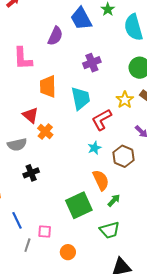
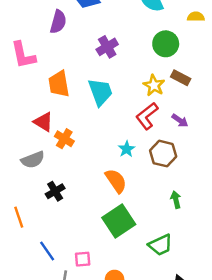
red L-shape: (102, 120) -> (147, 116), moved
orange semicircle: (101, 180) -> (116, 181), moved
green arrow: (114, 200) -> (176, 200), moved, turned -48

